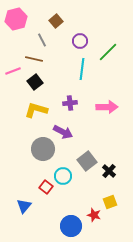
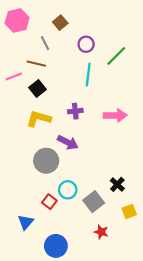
gray square: (87, 161) -> (94, 202), moved
yellow square: (110, 202) -> (129, 211), moved
blue circle: (71, 226) -> (56, 246), moved

